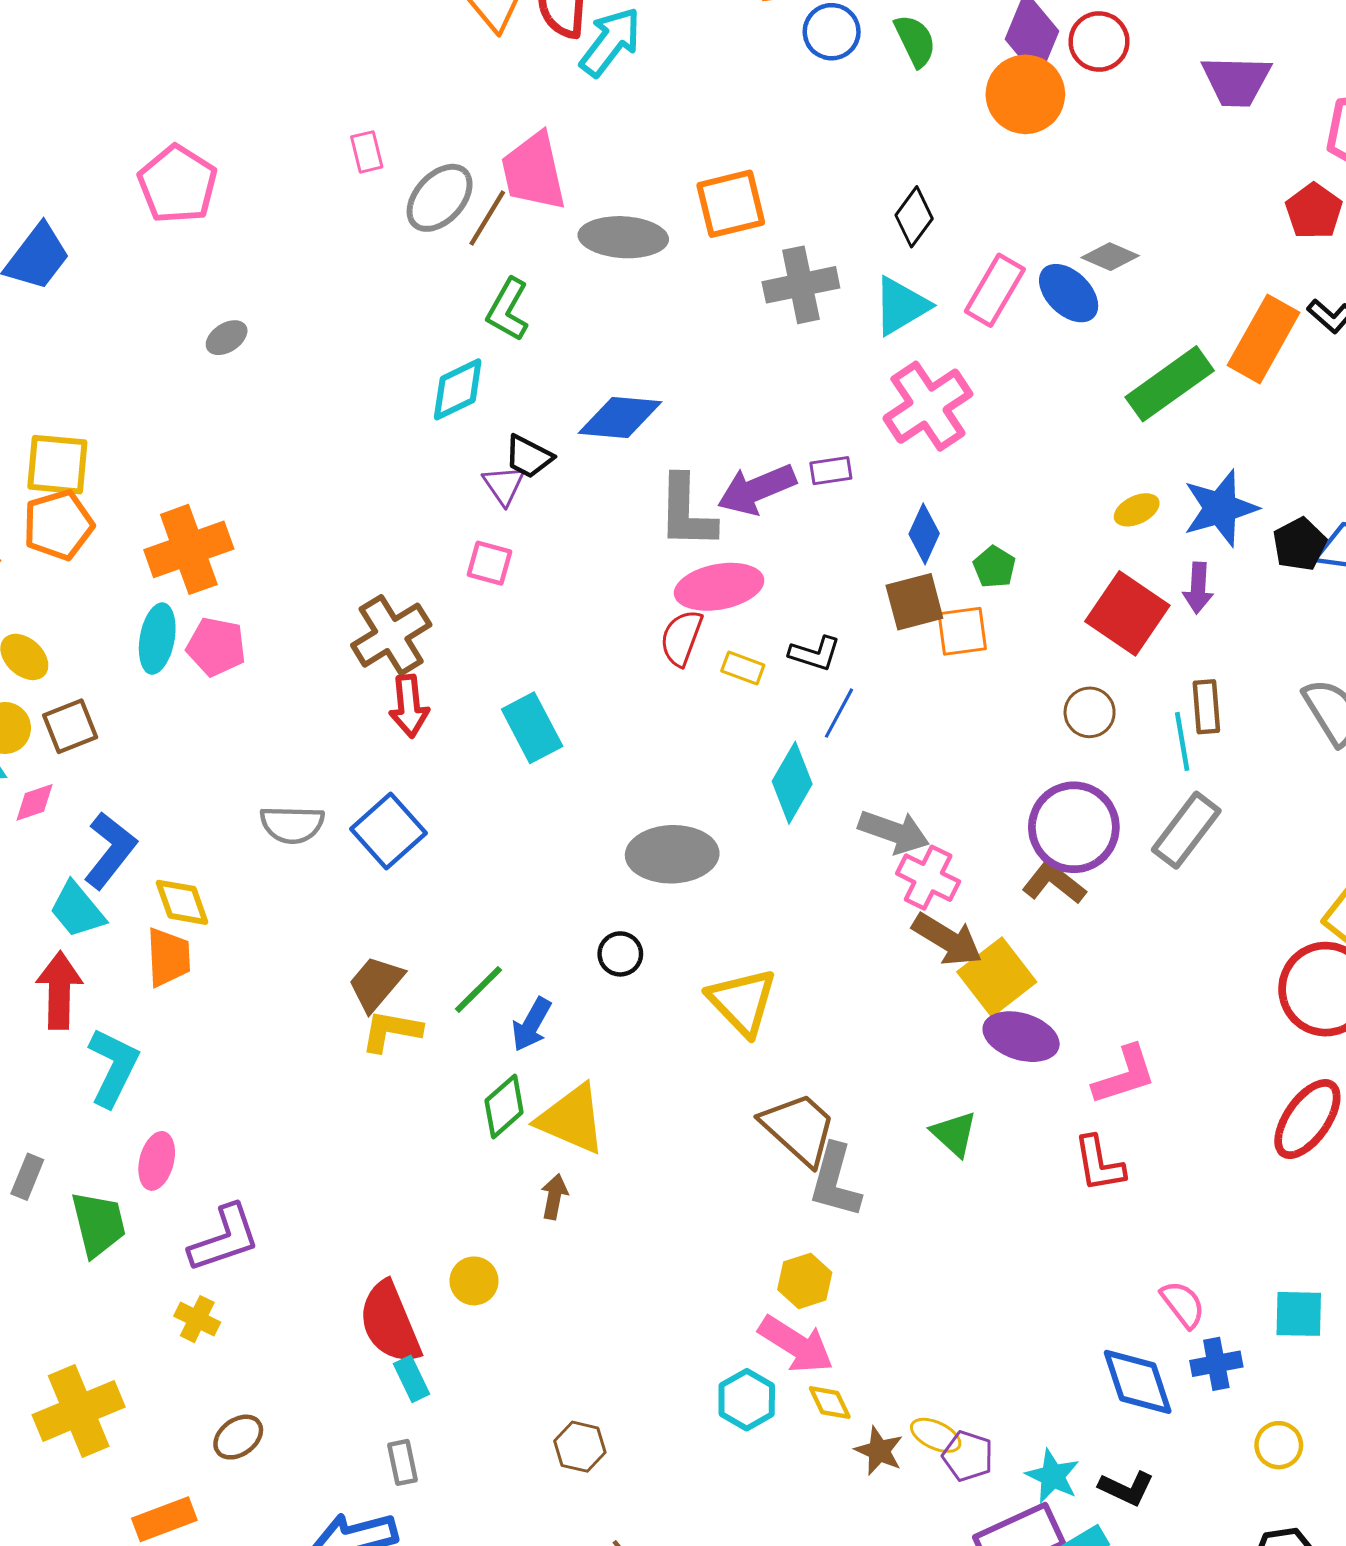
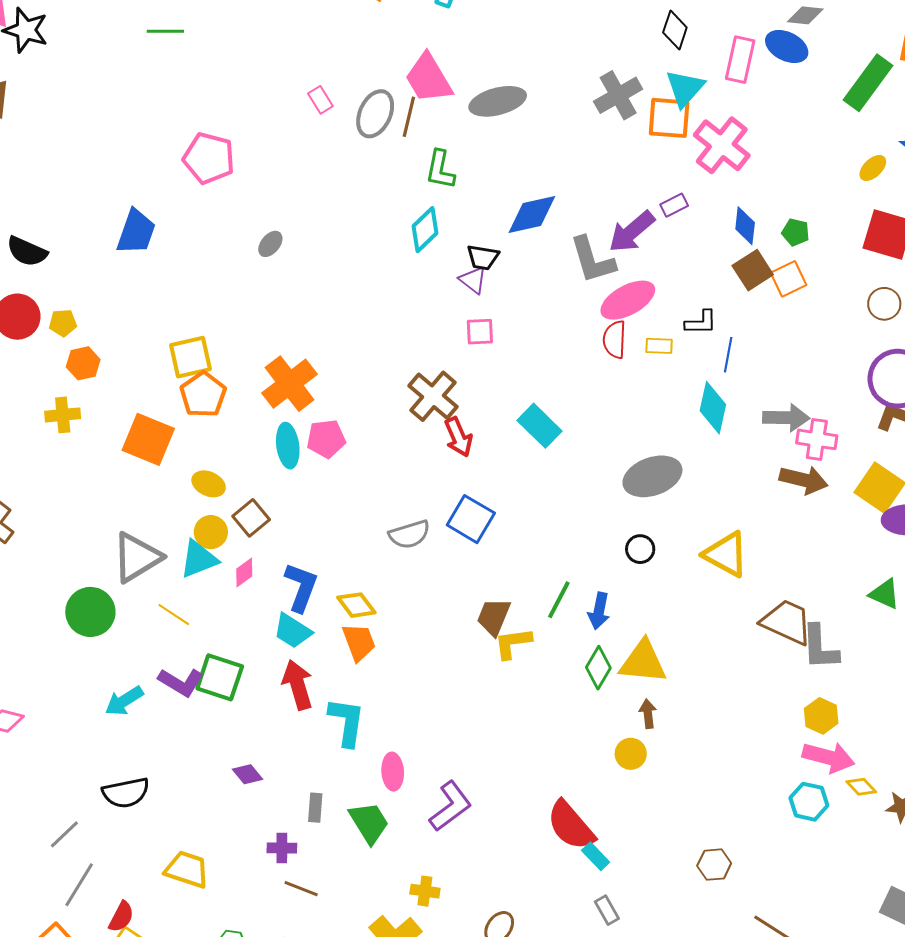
orange square: (731, 204) -> (669, 118), moved, turned 36
brown arrow: (947, 939) -> (804, 480), moved
yellow circle: (474, 1281) -> (631, 754), moved
yellow cross: (197, 1319) -> (425, 891), moved

